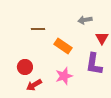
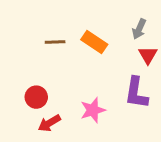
gray arrow: (85, 20) -> (139, 29), moved, turned -56
orange rectangle: (63, 46) -> (94, 42), moved

